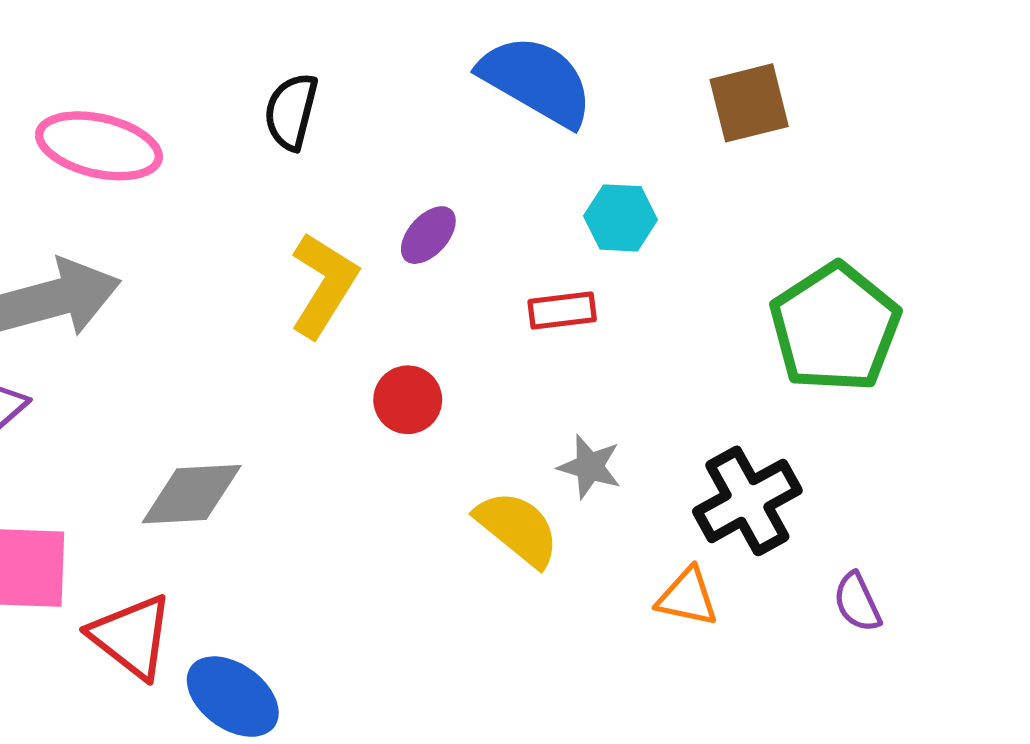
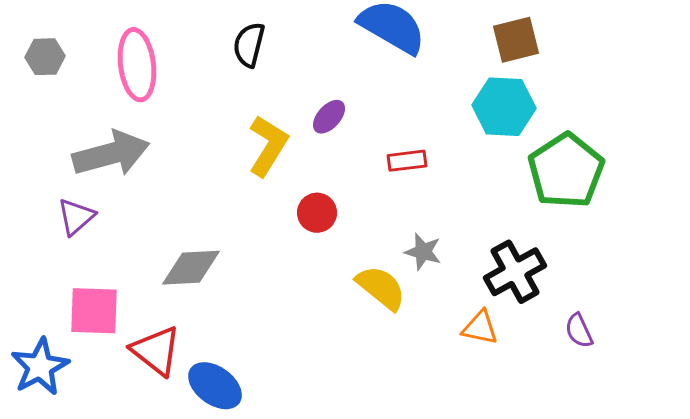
pink ellipse: (99, 146) -> (137, 65), turned 70
cyan hexagon: (620, 218) -> (504, 107), moved, size x1.5

